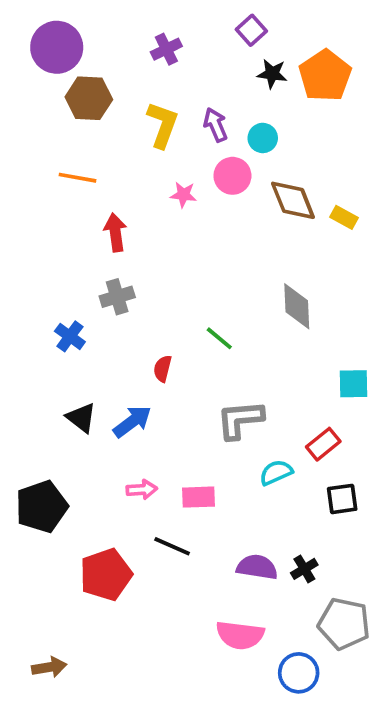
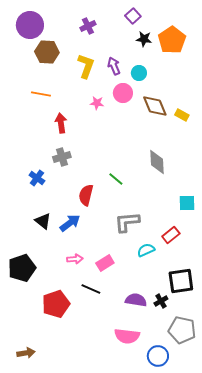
red semicircle: (163, 369) -> (86, 195), size x1.5
pink rectangle: (198, 497) -> (105, 263), turned -30
black square: (342, 499) -> (181, 281), moved, size x1.5

